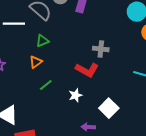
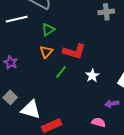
gray cross: (101, 49) -> (106, 12), moved
red L-shape: (87, 70) -> (74, 51), moved

